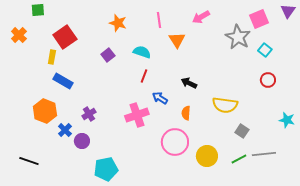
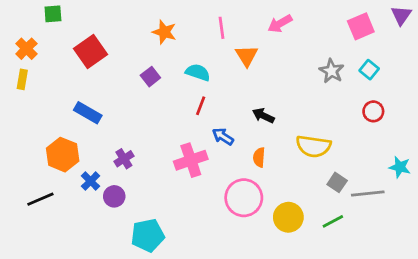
gray star: (238, 37) -> (332, 71), moved, size x0.7
yellow rectangle: (52, 57) -> (22, 79), moved
gray line: (264, 154) -> (368, 194), moved
black line: (29, 161) -> (40, 199), moved, turned -42

